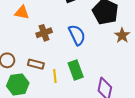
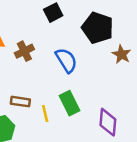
brown cross: (44, 33) -> (24, 51), moved

